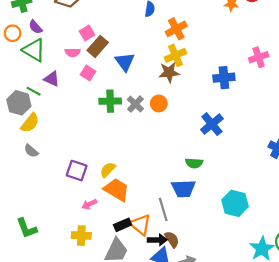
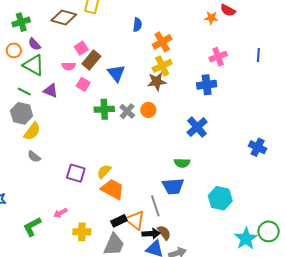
pink cross: (259, 57) -> (218, 57), moved
green line: (34, 91) -> (24, 92), moved
pink arrow: (89, 204) -> (60, 213), moved
green L-shape: (27, 228) -> (32, 227), turned 85

